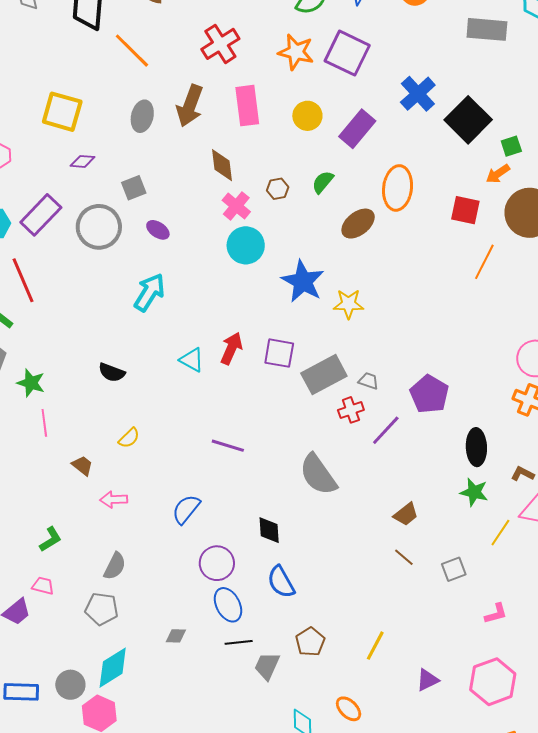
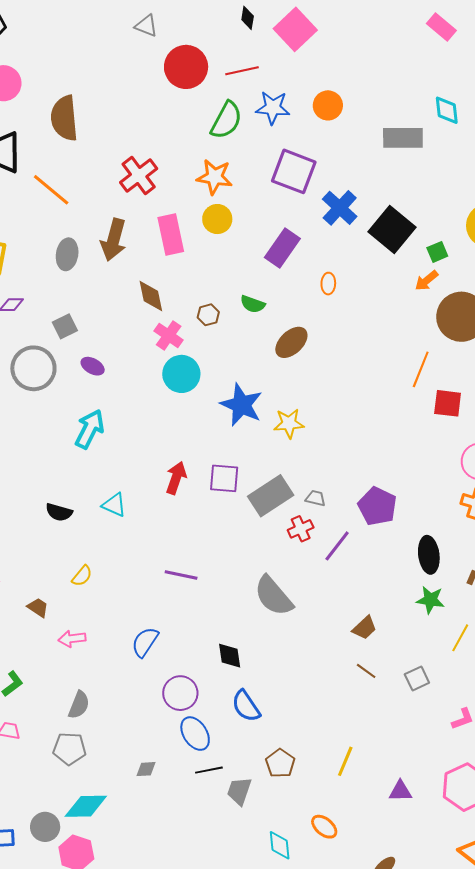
purple square: (347, 53) -> (294, 171), moved
yellow circle: (307, 116) -> (217, 219), moved
green semicircle: (323, 182) -> (253, 304), turned -105
orange ellipse: (398, 188) -> (328, 284), moved, size x0.5
red square: (465, 210) -> (448, 403), moved
cyan triangle: (192, 360) -> (114, 505), moved
cyan diamond: (113, 668) -> (86, 806), turned 36
purple triangle: (427, 680) -> (400, 791), turned 30

